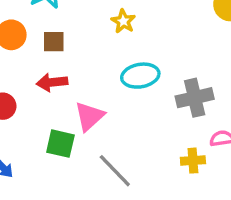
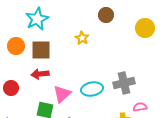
brown square: (54, 42) -> (41, 50), size x1.5
cyan ellipse: (140, 76) -> (92, 89), moved

